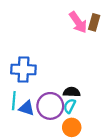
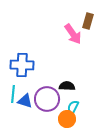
pink arrow: (78, 22) -> (73, 34), moved
cyan semicircle: (70, 106) -> (73, 107), moved

